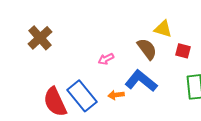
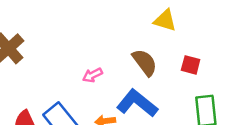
yellow triangle: (163, 29) -> (165, 20), moved

